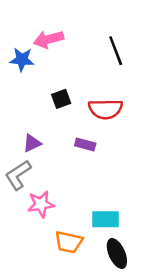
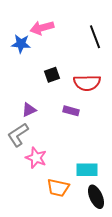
pink star: (41, 204) -> (36, 158), turned 30

